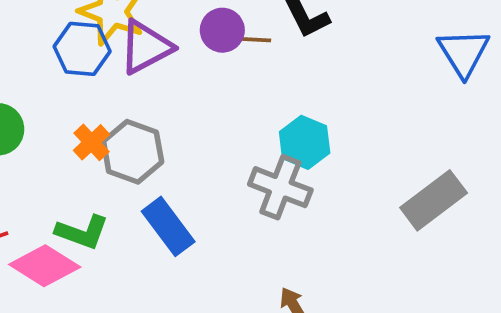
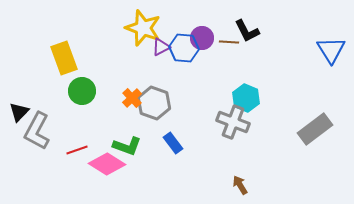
brown line: (252, 40) -> (229, 42), moved
purple triangle: (146, 47) -> (161, 47), size x0.6
blue hexagon: (82, 49) -> (184, 48), moved
blue rectangle: (168, 226) -> (173, 143), size x0.7

